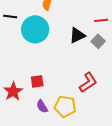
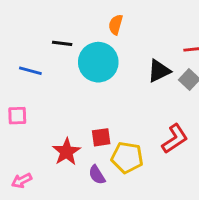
purple semicircle: (42, 106) -> (97, 175), moved
yellow pentagon: (65, 106) -> (127, 158), moved

